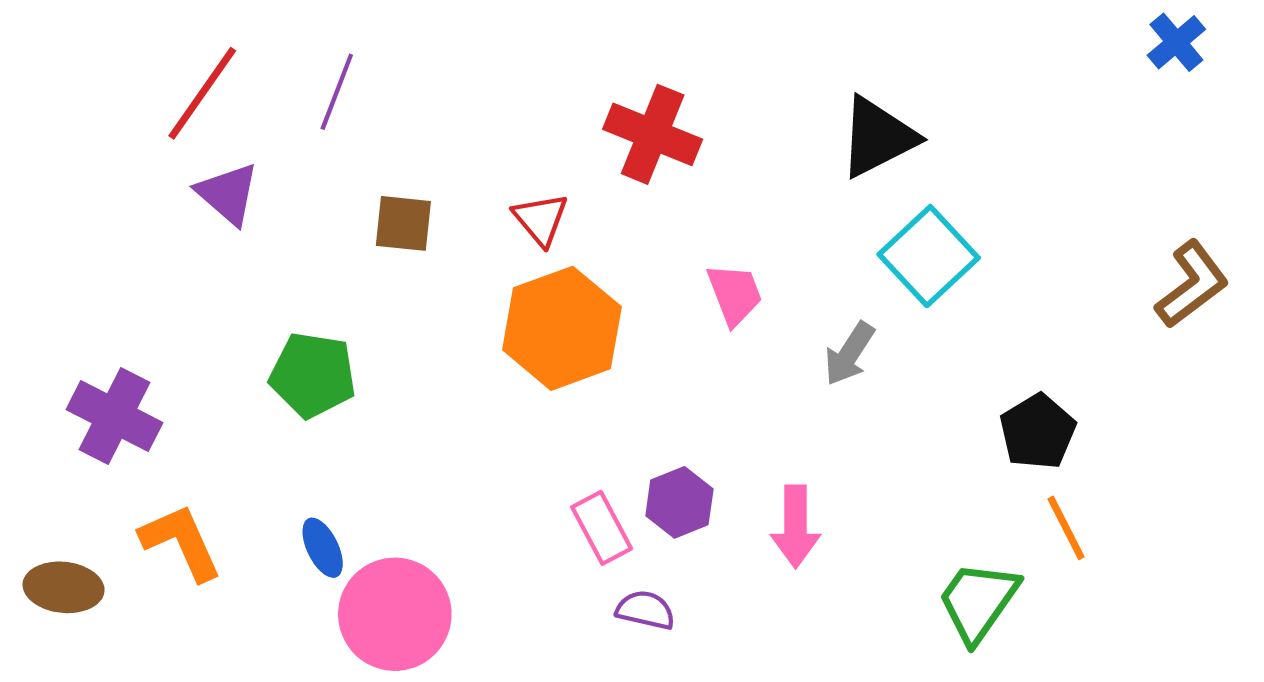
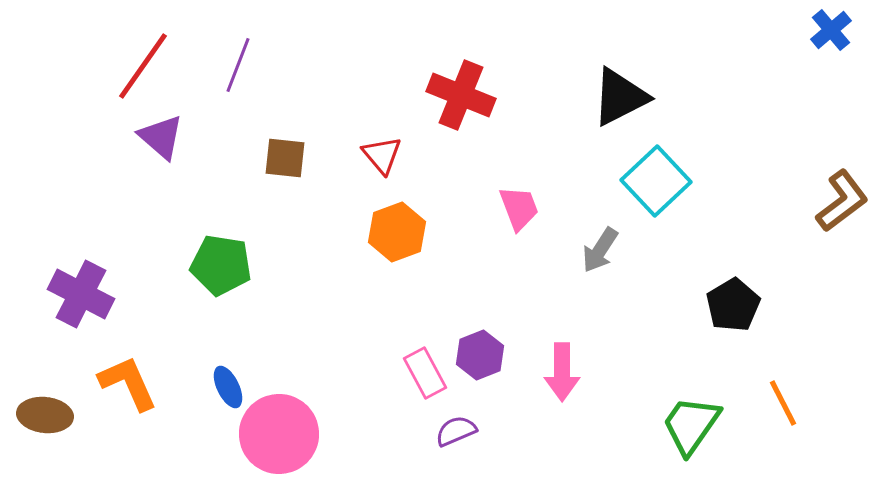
orange hexagon: (562, 328) -> (397, 232), size x0.7
orange line: (1066, 528) -> (783, 403), moved
purple semicircle: (645, 610) -> (456, 431), turned -36

